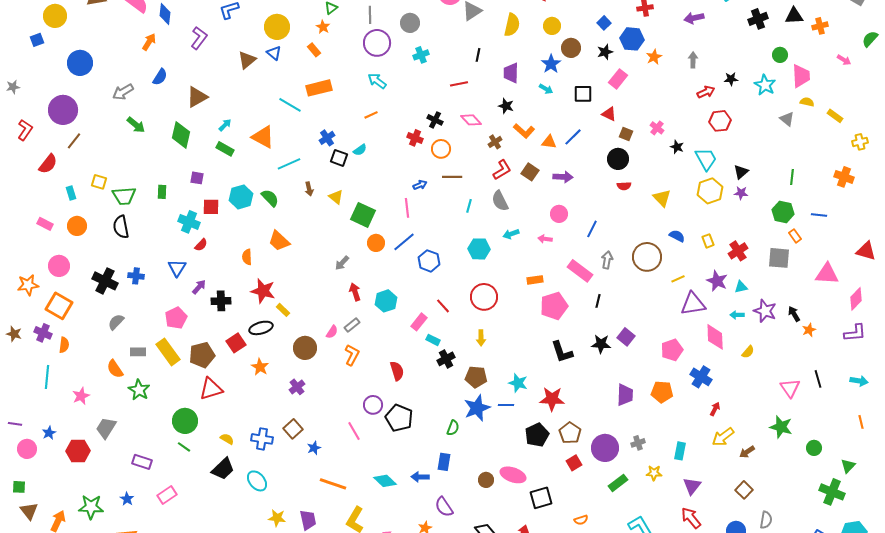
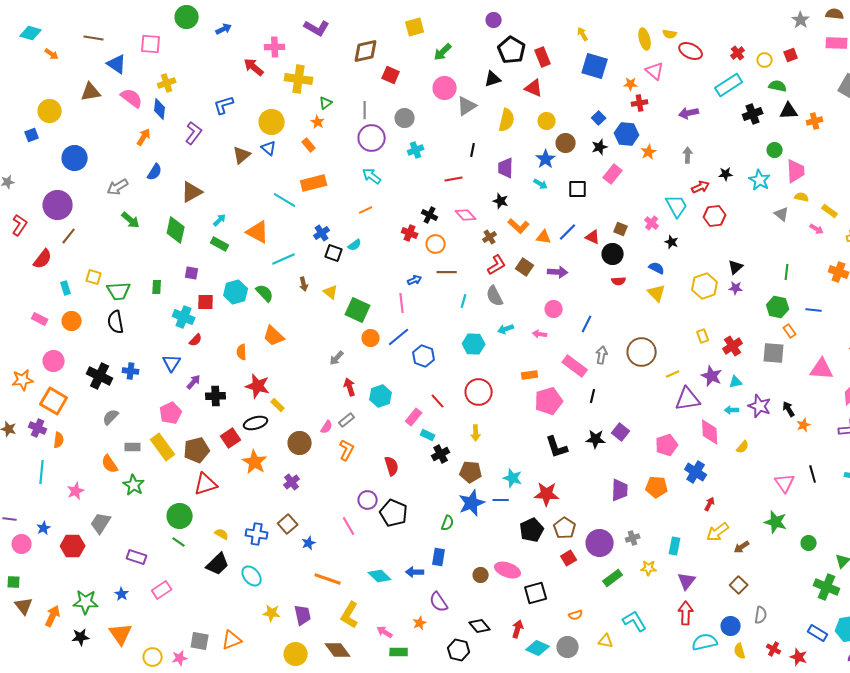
pink arrow: (844, 60) -> (817, 229), moved
red triangle: (609, 114) -> (593, 237), moved
cyan trapezoid: (706, 159) -> (677, 206), moved
blue semicircle: (677, 236) -> (657, 268), moved
orange star: (260, 367) -> (255, 462), size x1.4
red arrow: (691, 518) -> (686, 613), turned 40

